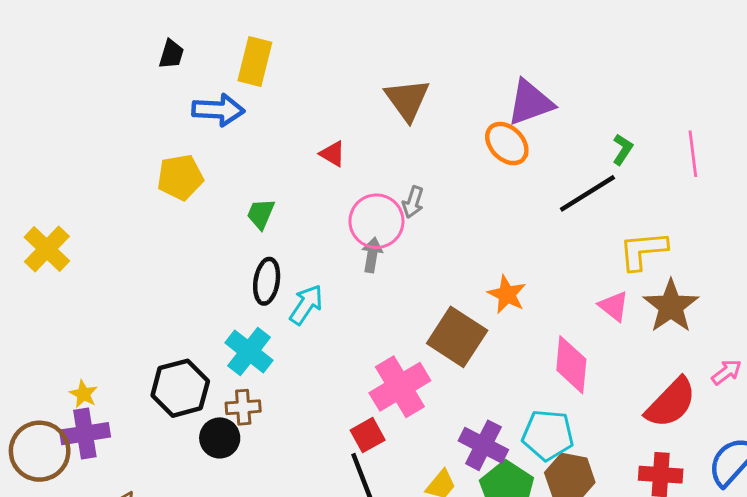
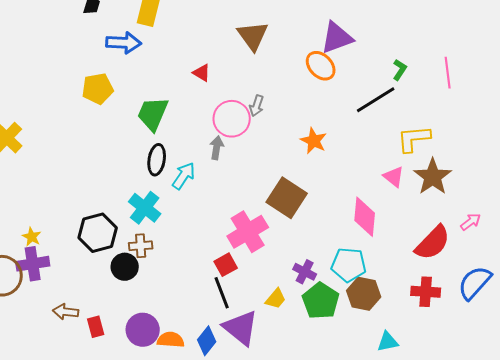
green trapezoid: (261, 214) -> (153, 114), size x1.6
gray arrow: (372, 255) -> (217, 148), moved
orange star: (507, 294) -> (314, 141), moved
purple cross: (483, 445) -> (305, 272), size x0.7

